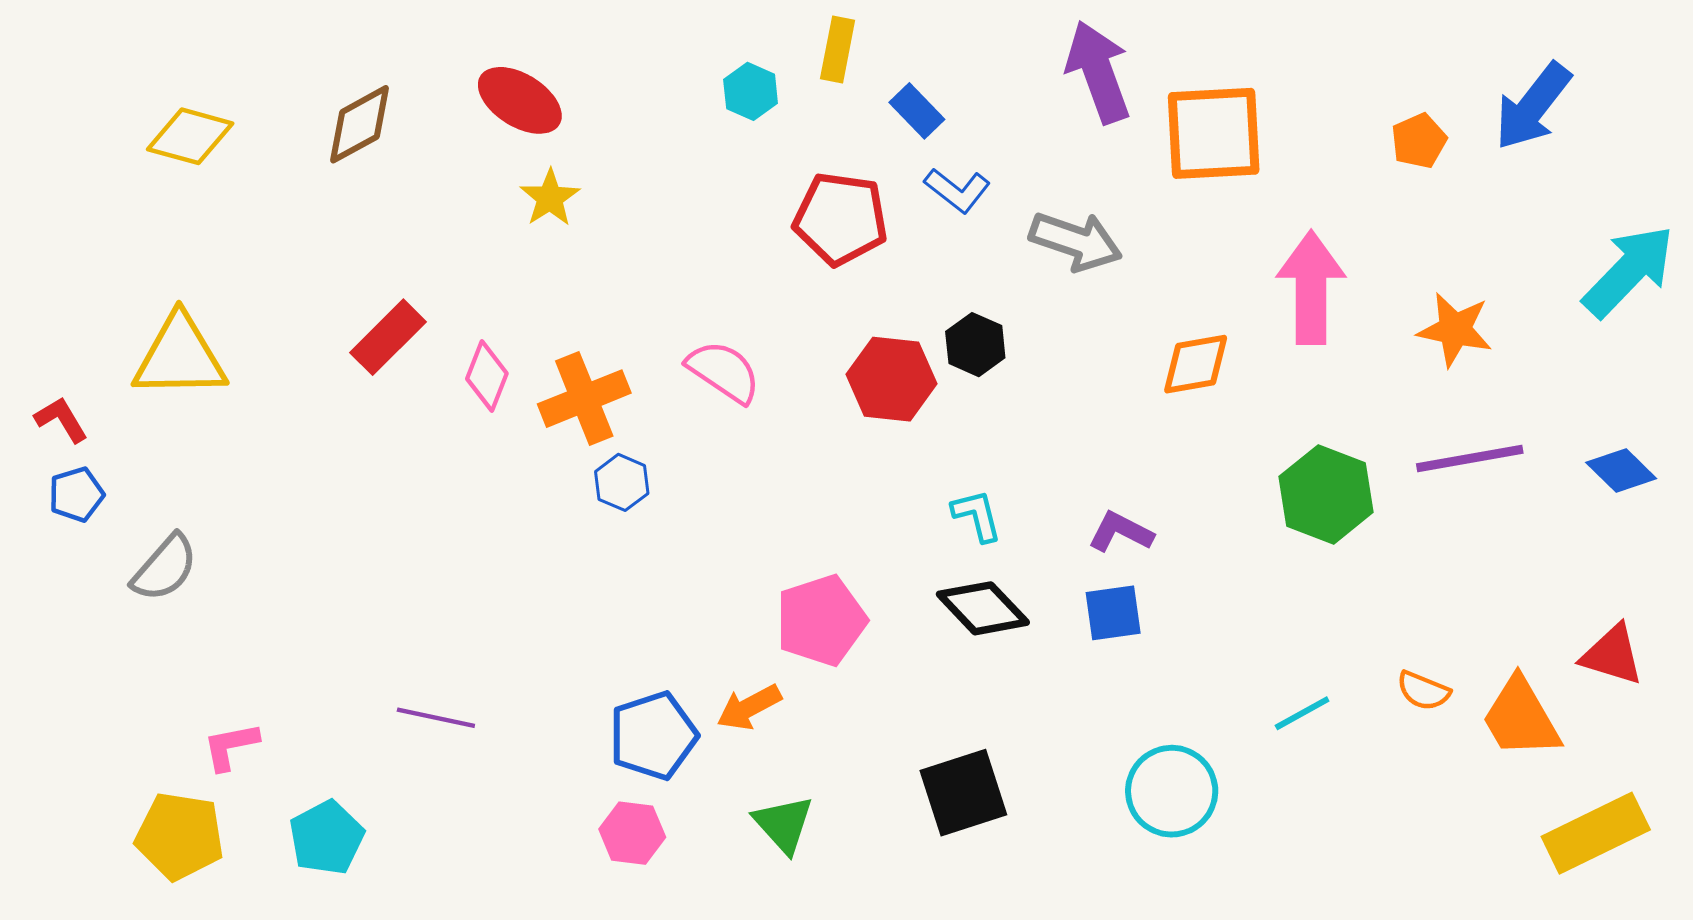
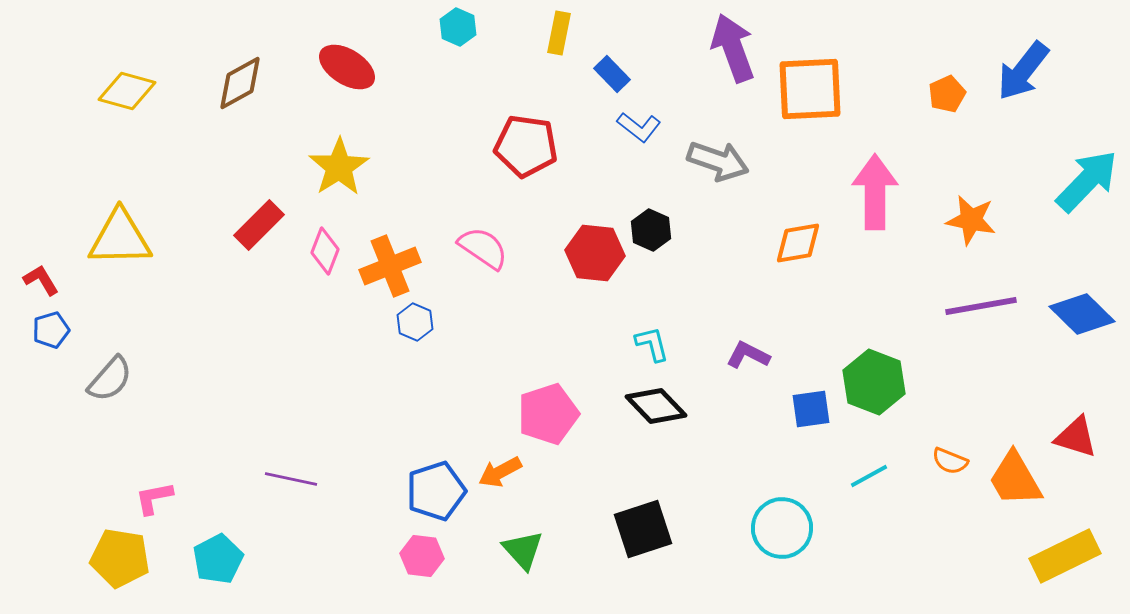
cyan hexagon: (751, 91) -> (458, 27), moved
yellow star: (550, 198) -> (339, 167), moved, size x1.5
red pentagon: (841, 219) -> (526, 146), moved
blue diamond: (1621, 470) -> (1082, 314), size x1.4
green hexagon: (1326, 494) -> (874, 382), moved
blue square: (1113, 613) -> (811, 409), moved

